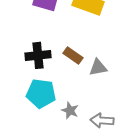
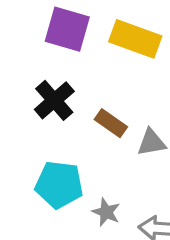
black cross: (38, 55) -> (54, 100), moved, turned -35

